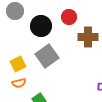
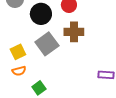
brown cross: (88, 37) -> (74, 32), moved

